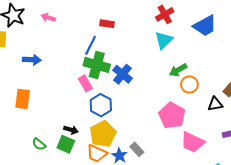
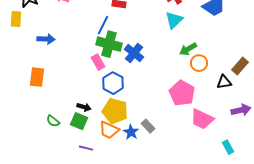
yellow pentagon: (103, 134) -> (115, 111), turned -30

